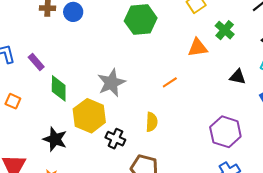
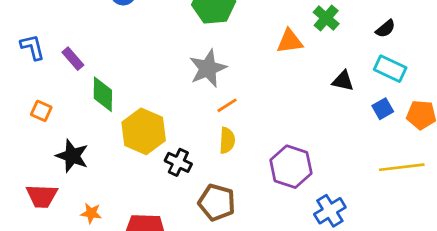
orange line: (170, 82) -> (227, 105), moved
gray star: (111, 83) -> (208, 68), moved
purple hexagon: (225, 132) -> (291, 167), moved
black star: (55, 139) -> (72, 156), moved

